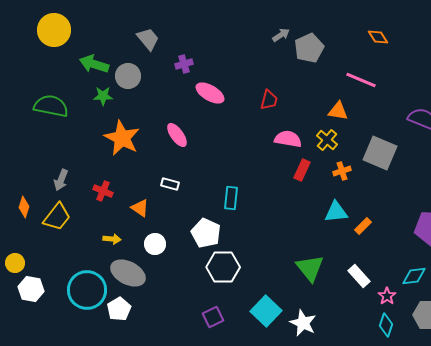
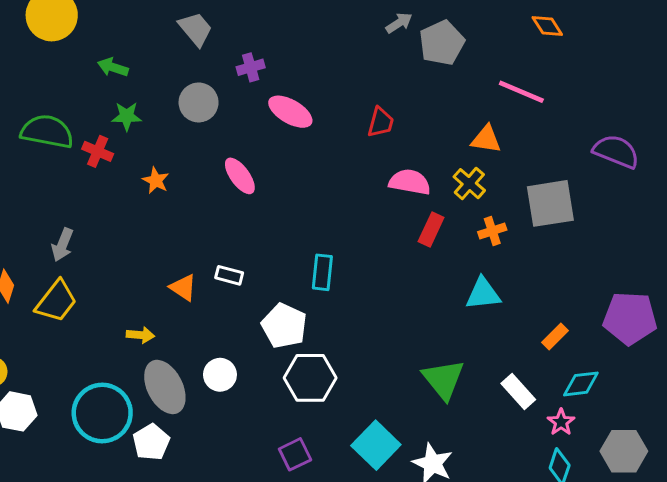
green arrow: (94, 64) -> (113, 67), size x0.7
gray circle: (128, 76) -> (199, 102), moved
orange star: (122, 138) -> (156, 180), size x0.5
gray square: (380, 153) -> (550, 203), turned -32
white rectangle: (170, 184) -> (229, 275), moved
red cross: (103, 191) -> (98, 151), moved
orange rectangle: (363, 226) -> (555, 337), moved
white circle: (155, 244) -> (220, 375), moved
gray ellipse: (128, 273) -> (165, 387), turned 36
cyan diamond: (414, 276) -> (581, 384), moved

